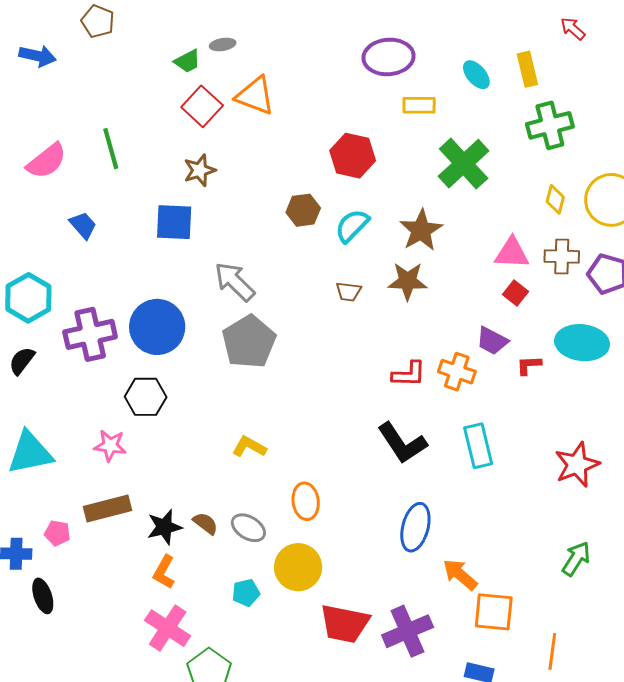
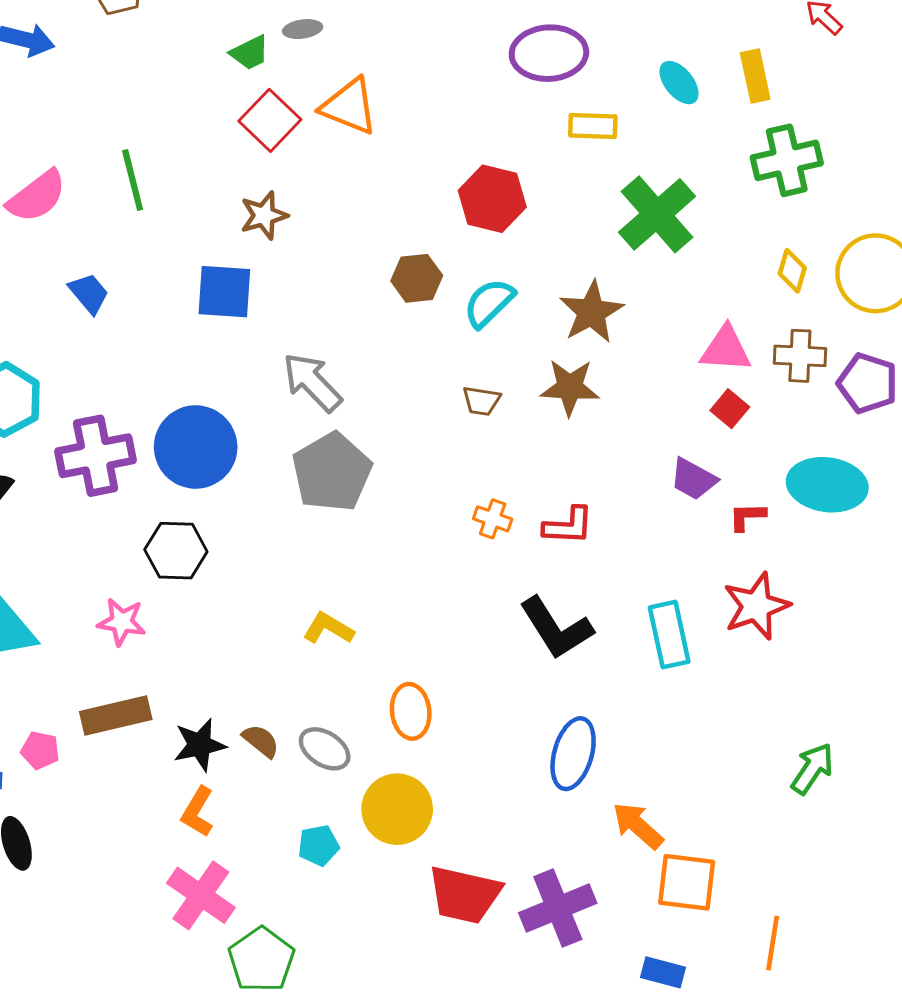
orange cross: (457, 372) -> (493, 519), moved, size x0.7
red star: (577, 465) -> (756, 606), moved
green arrow: (576, 559) -> (812, 769), moved

